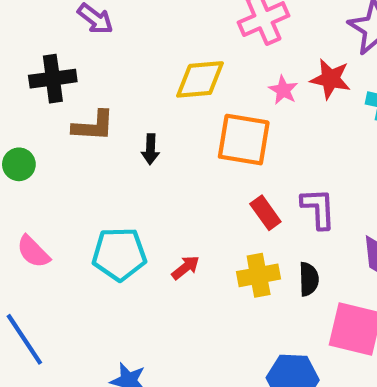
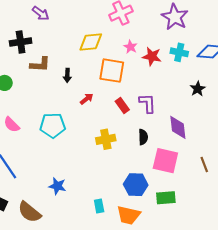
red star: (330, 79) -> (152, 56), moved
red arrow: (186, 268) -> (87, 99), moved
yellow cross: (259, 275) -> (106, 139), moved

